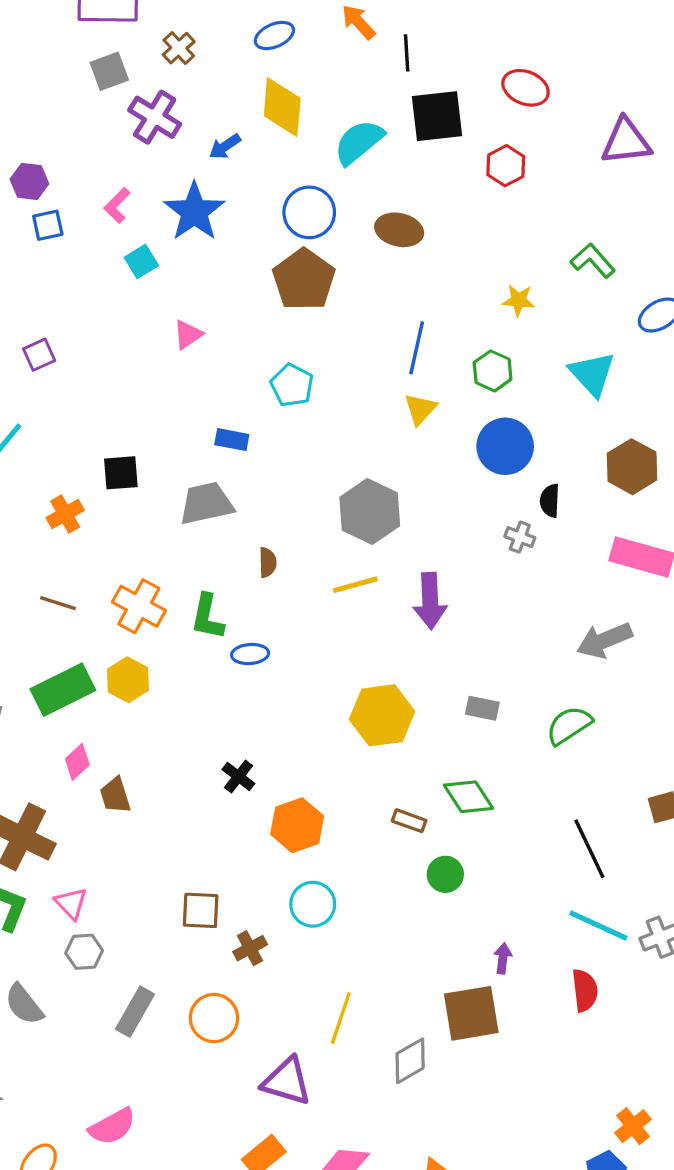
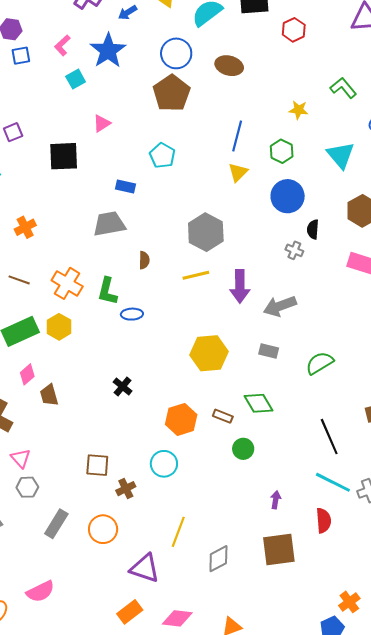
black square: (121, 473) -> (64, 156), moved, size x1.4
gray arrow: (604, 640) -> (280, 306), moved
orange hexagon: (297, 825) -> (181, 419), moved
brown square: (471, 1013) -> (279, 550), moved

